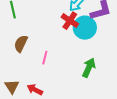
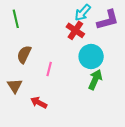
cyan circle: (85, 28) -> (91, 57), moved
brown triangle: (12, 87) -> (15, 86), moved

